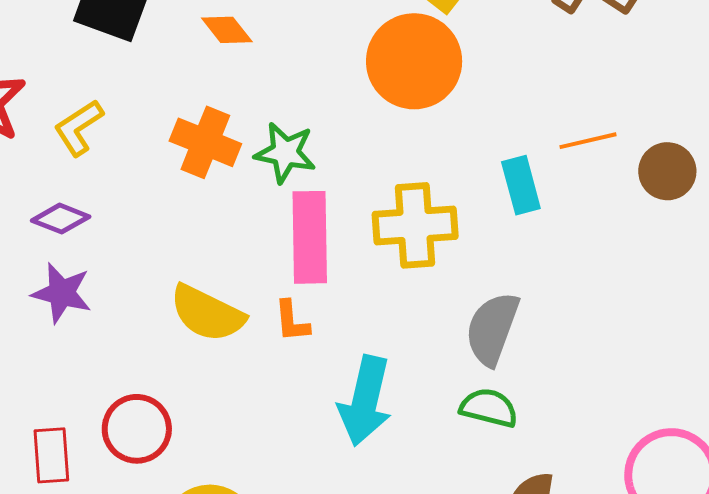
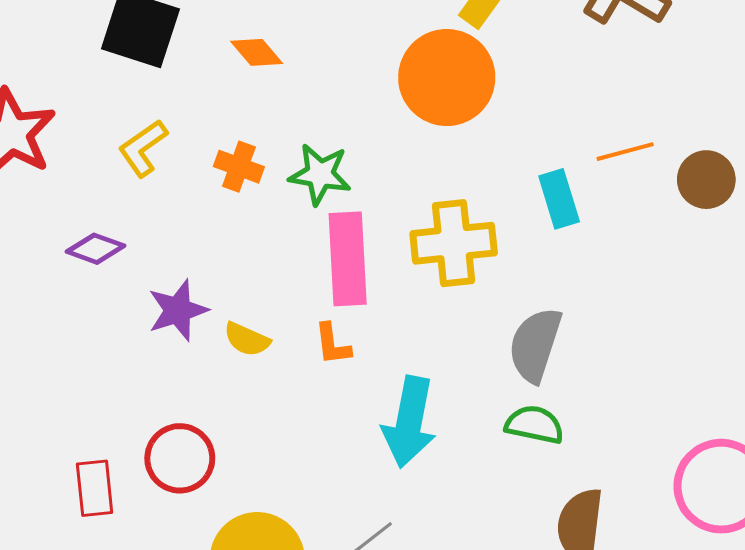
yellow L-shape: (79, 128) -> (143, 148), moved
orange cross: (205, 142) -> (239, 167), size x0.7
purple star: (62, 293) -> (178, 310), moved, turned -30
yellow semicircle: (207, 313) -> (247, 339), size x0.6

